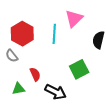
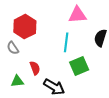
pink triangle: (74, 18) -> (77, 15), turned 36
cyan line: (54, 34) -> (66, 42), moved

